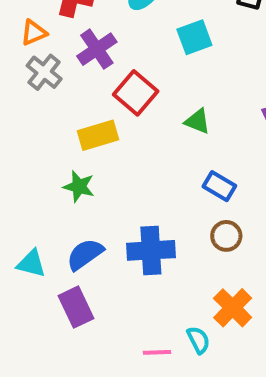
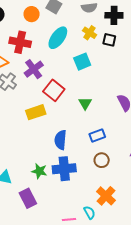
green triangle: (197, 121) -> (85, 103), turned 40
blue rectangle: (219, 186) -> (97, 135), turned -49
green star: (79, 187) -> (39, 171), moved
blue semicircle: (85, 254) -> (60, 140), moved, turned -48

